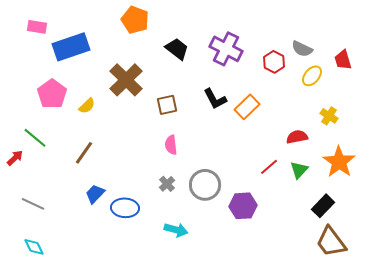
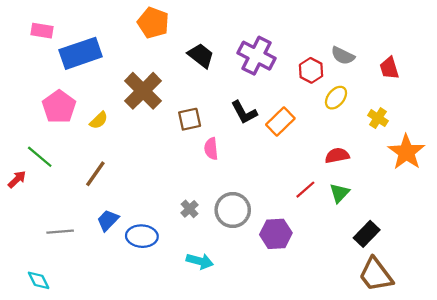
yellow ellipse: (312, 76) -> (336, 98), moved
yellow cross: (329, 116) -> (378, 118), moved
pink semicircle: (171, 145) -> (211, 149), moved
orange star: (339, 162) -> (406, 152), moved
gray line: (33, 204) -> (60, 232), moved, turned -30

